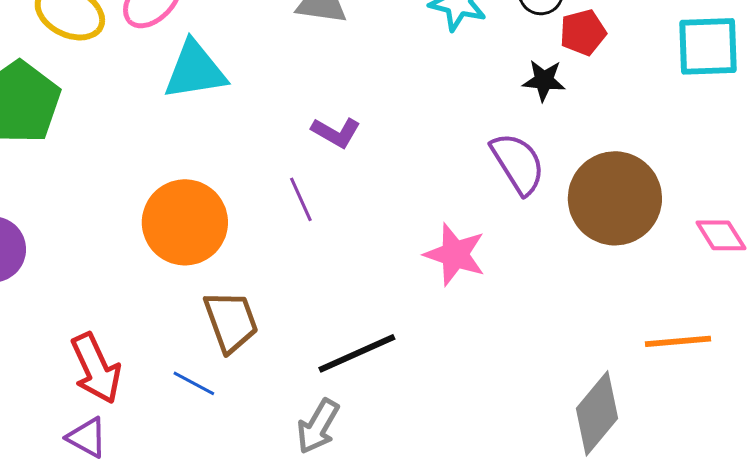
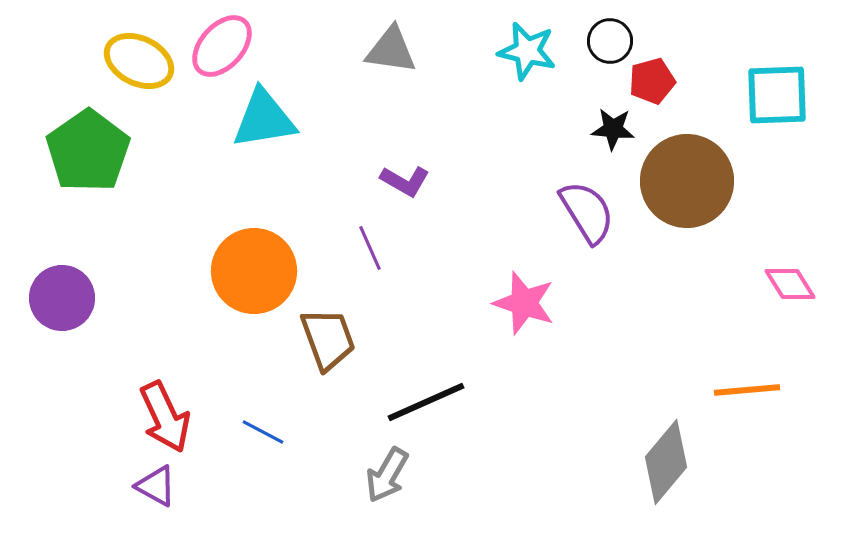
brown circle: (615, 198) -> (687, 181), moved
brown trapezoid: (231, 321) -> (328, 339), moved

